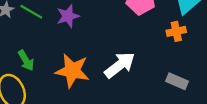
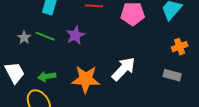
orange cross: (176, 31) -> (180, 47), moved
green arrow: (26, 60) -> (47, 76), turned 120

